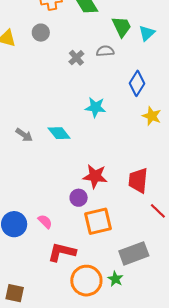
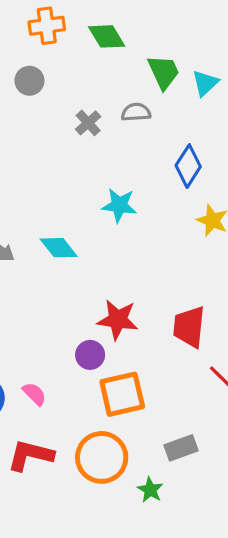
red L-shape: (62, 252) -> (30, 455), moved
gray rectangle: (134, 253) -> (181, 448), size x0.7
orange circle: (86, 281) -> (102, 457), moved

